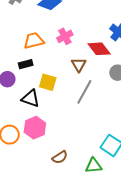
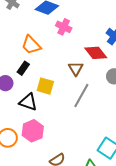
pink cross: (65, 36) -> (64, 27), moved, turned -35
orange trapezoid: (34, 41) -> (31, 45), turned -120
black rectangle: (26, 64) -> (23, 68), turned -40

